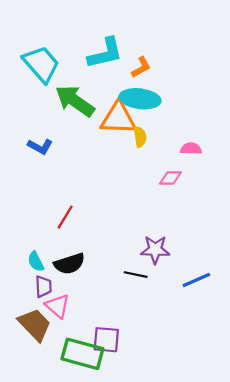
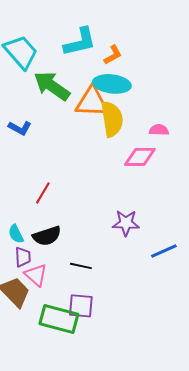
yellow semicircle: (140, 137) -> (112, 119), size x1.8
pink diamond: (170, 178) -> (140, 157), size x1.5
black line: (136, 275) -> (81, 266), moved

